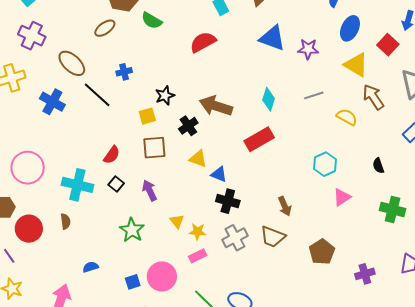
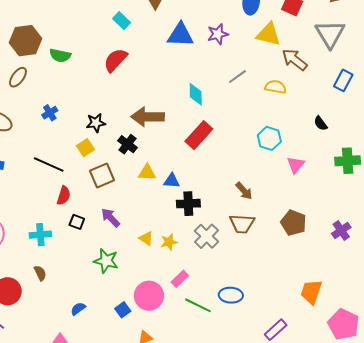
black line: (97, 95) -> (49, 164), moved
black star: (165, 96) -> (96, 123), turned 30
cyan cross: (77, 185) -> (40, 235), size x0.7
pink rectangle: (198, 256) -> (180, 279), moved

